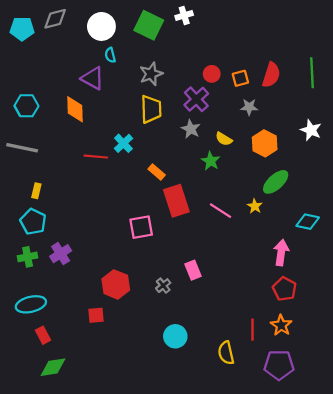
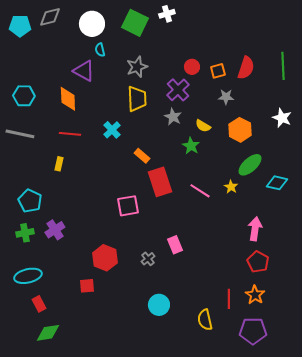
red line: (96, 157) -> (70, 134), moved
yellow rectangle: (36, 191) -> (59, 164), moved
cyan diamond: (308, 222) -> (277, 183), moved

